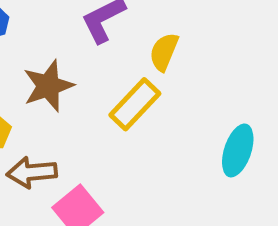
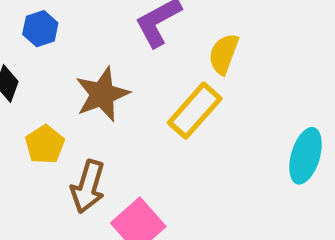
brown arrow: (32, 172) -> (88, 187), turned -66

